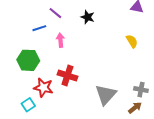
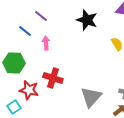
black star: (88, 17) -> (87, 20), moved, size x1.5
blue line: (39, 28) -> (25, 31), turned 56

